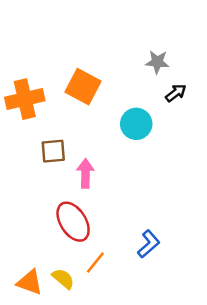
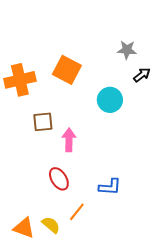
red ellipse: (73, 222) -> (59, 179), size x0.7
blue L-shape: (149, 244) -> (110, 187), moved, turned 45

